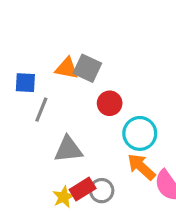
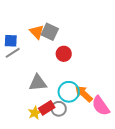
orange triangle: (67, 68) -> (37, 32), turned 35
gray line: (41, 110) -> (13, 53), moved, turned 35
cyan circle: (140, 133) -> (69, 92), moved

